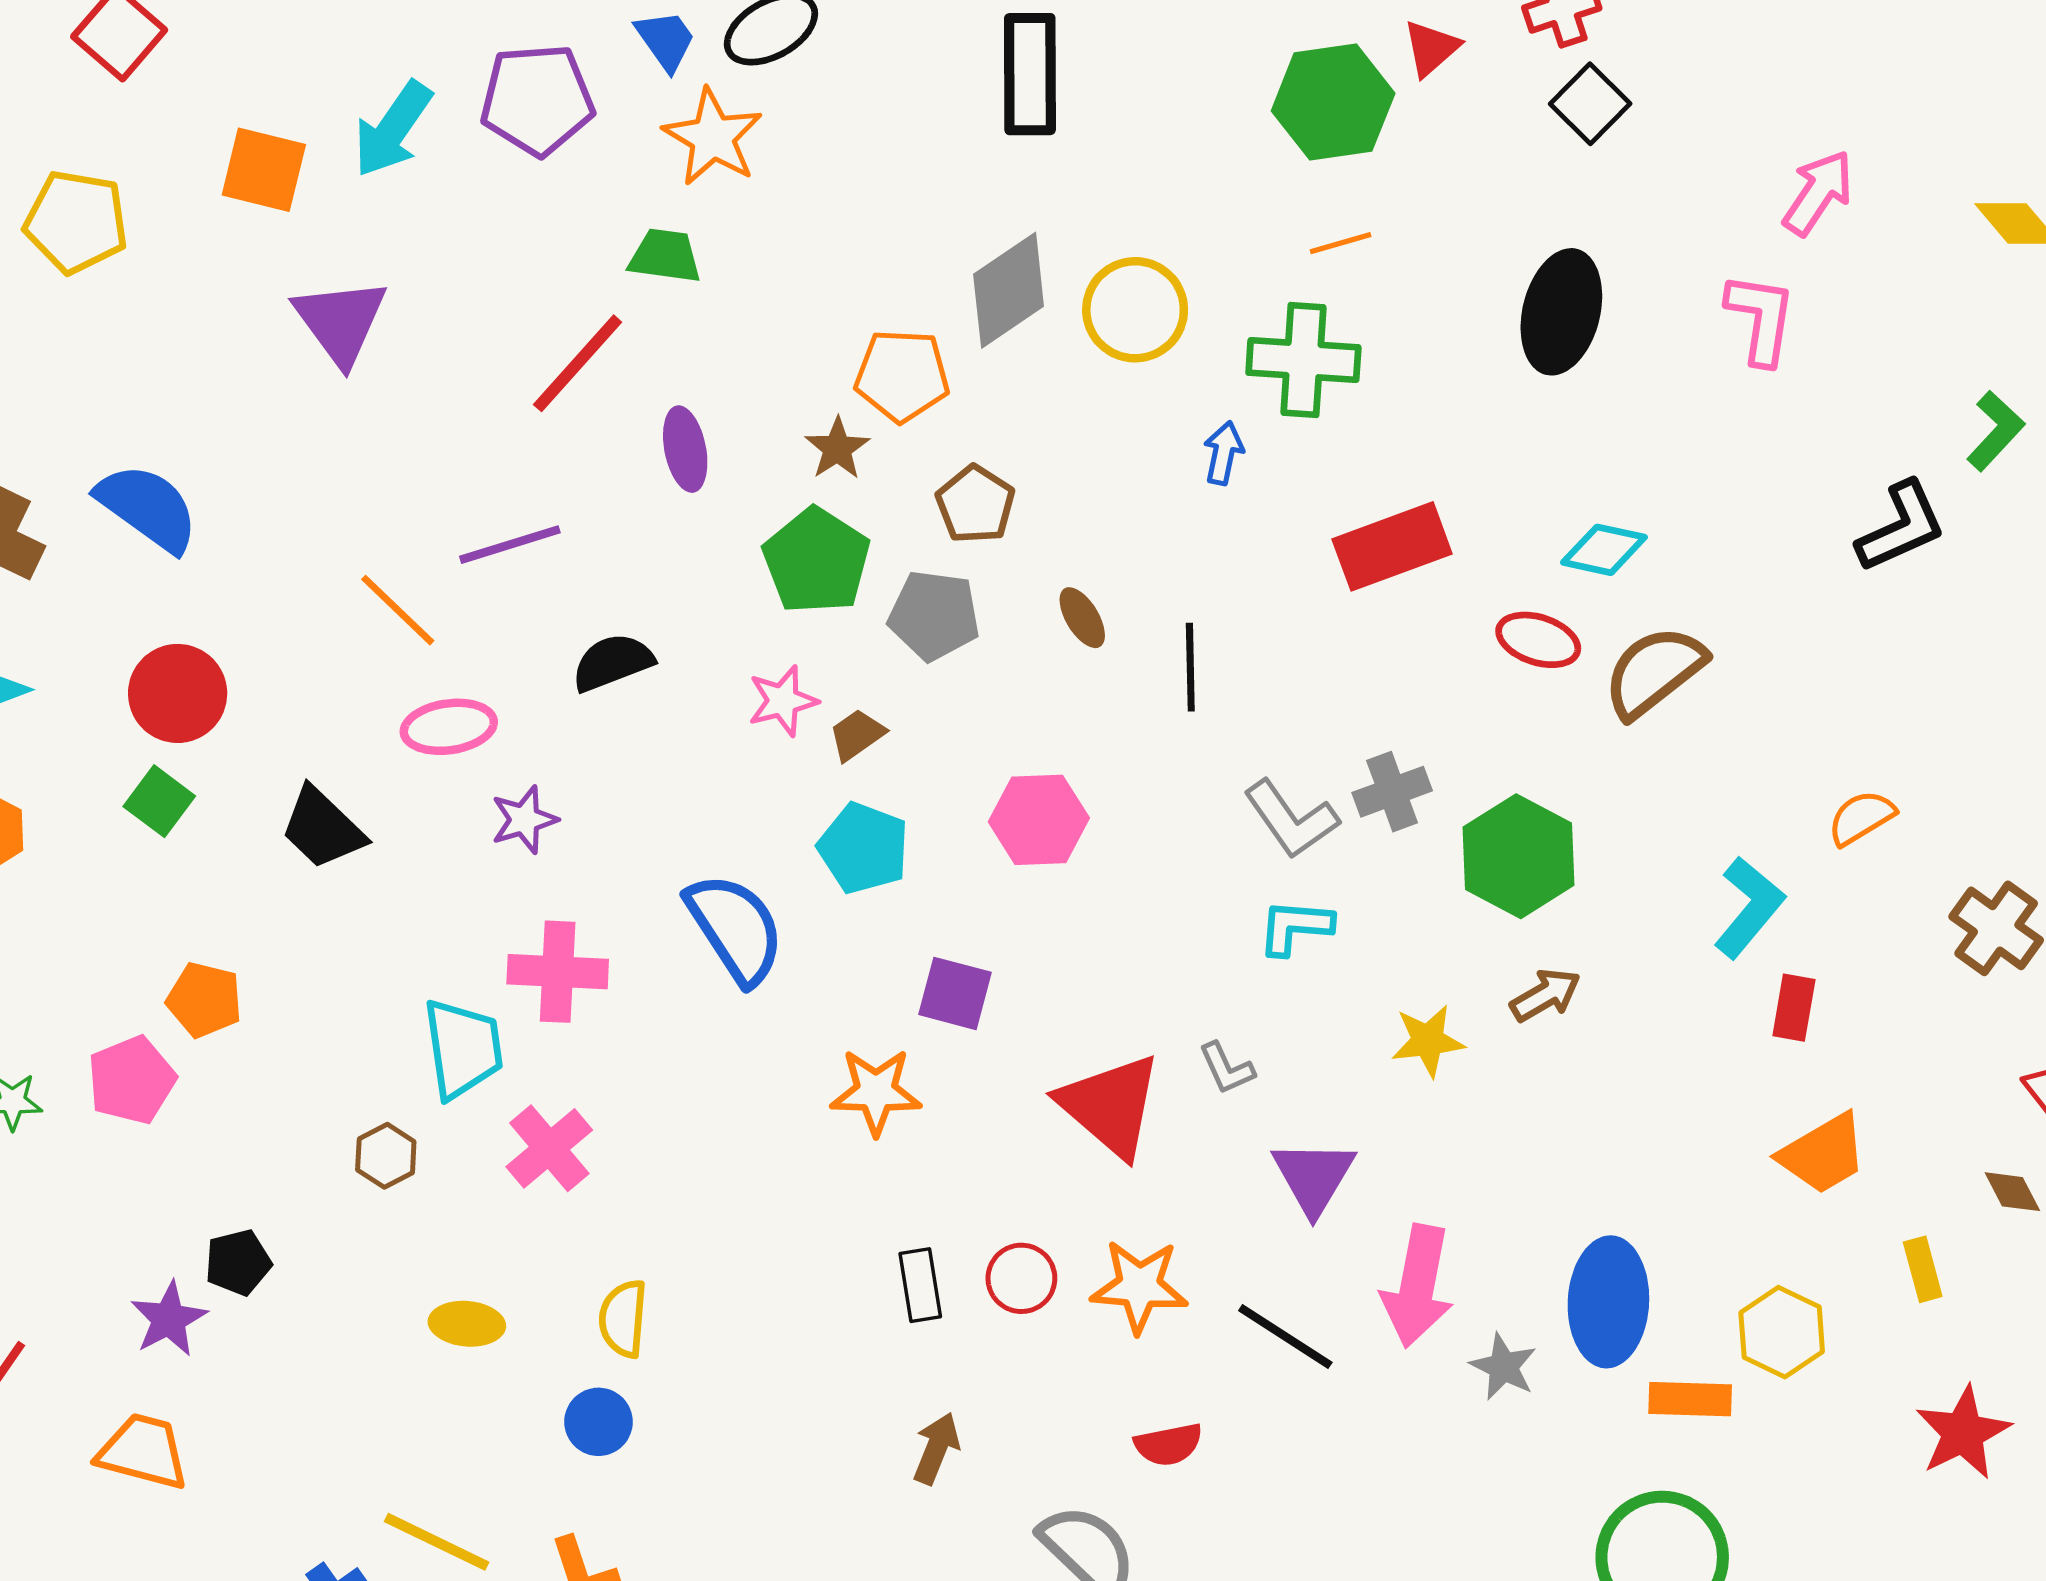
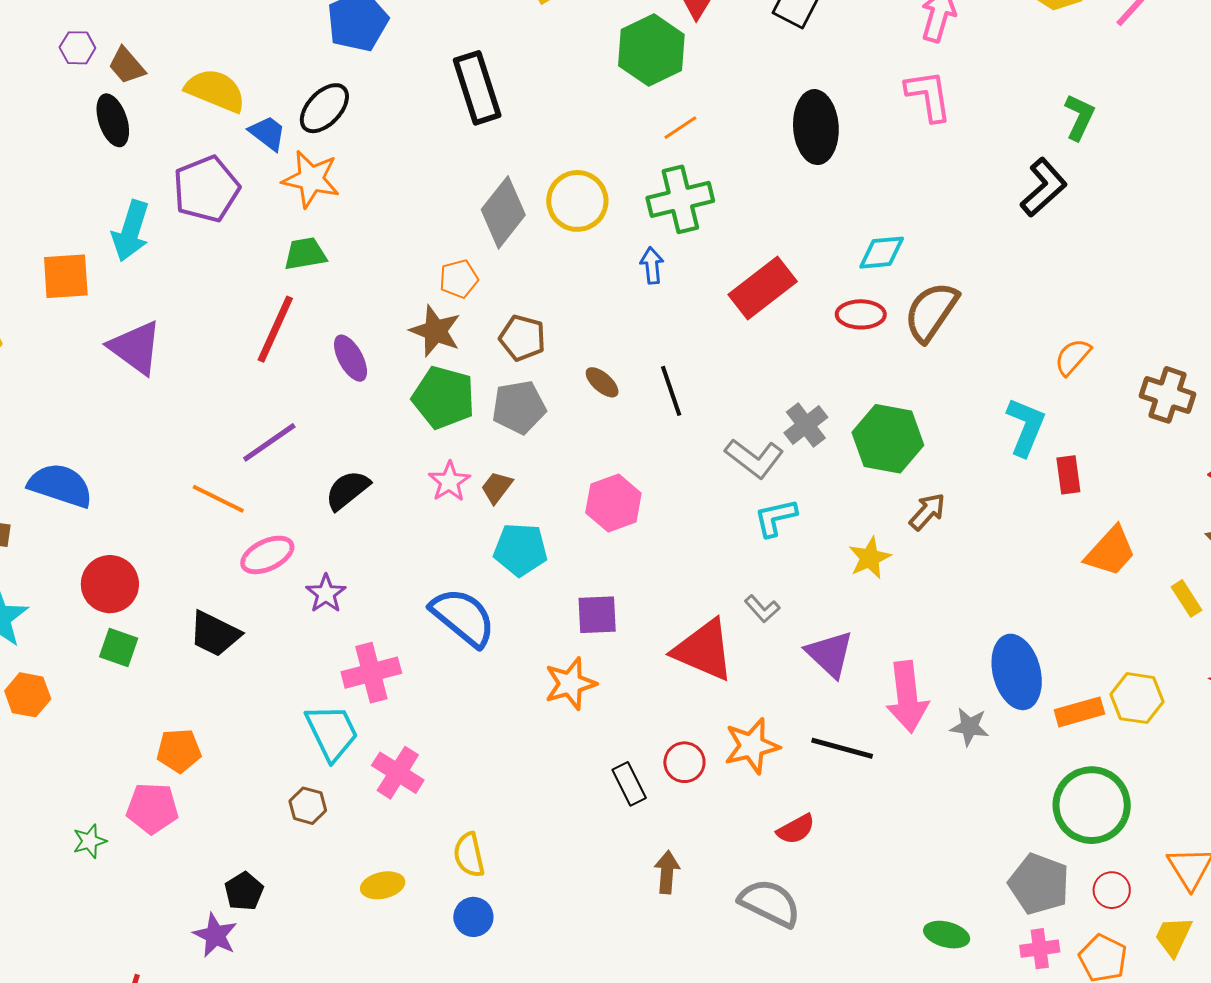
orange pentagon: (902, 376) -> (459, 279), size x0.7
brown star: (837, 448) -> (435, 331), size x1.4
pink pentagon: (132, 1080) -> (152, 808), turned -30
yellow hexagon: (1782, 1332) -> (1137, 698), moved

